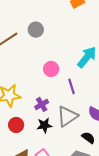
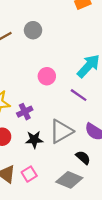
purple line: (72, 86) -> (79, 95), moved, turned -42
purple cross: (42, 104) -> (25, 112), moved

